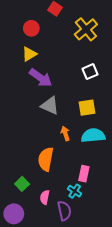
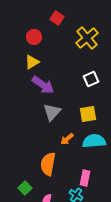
gray triangle: (50, 106) -> (52, 112), turned 48
orange arrow: (65, 133) -> (67, 139), turned -112

